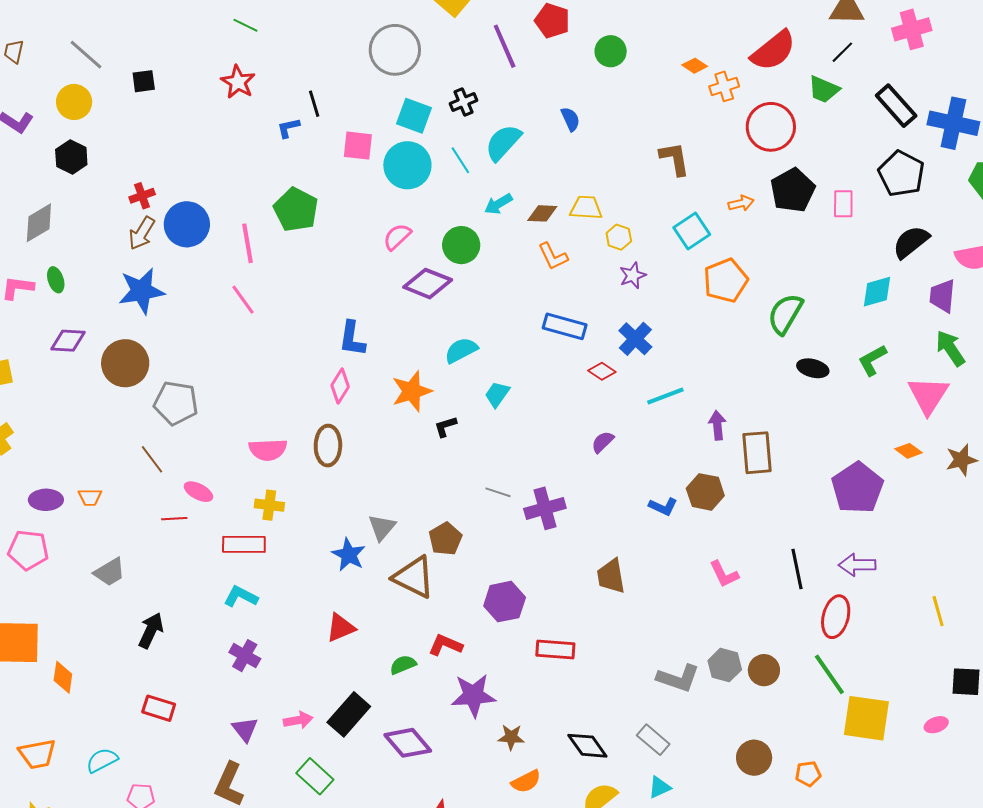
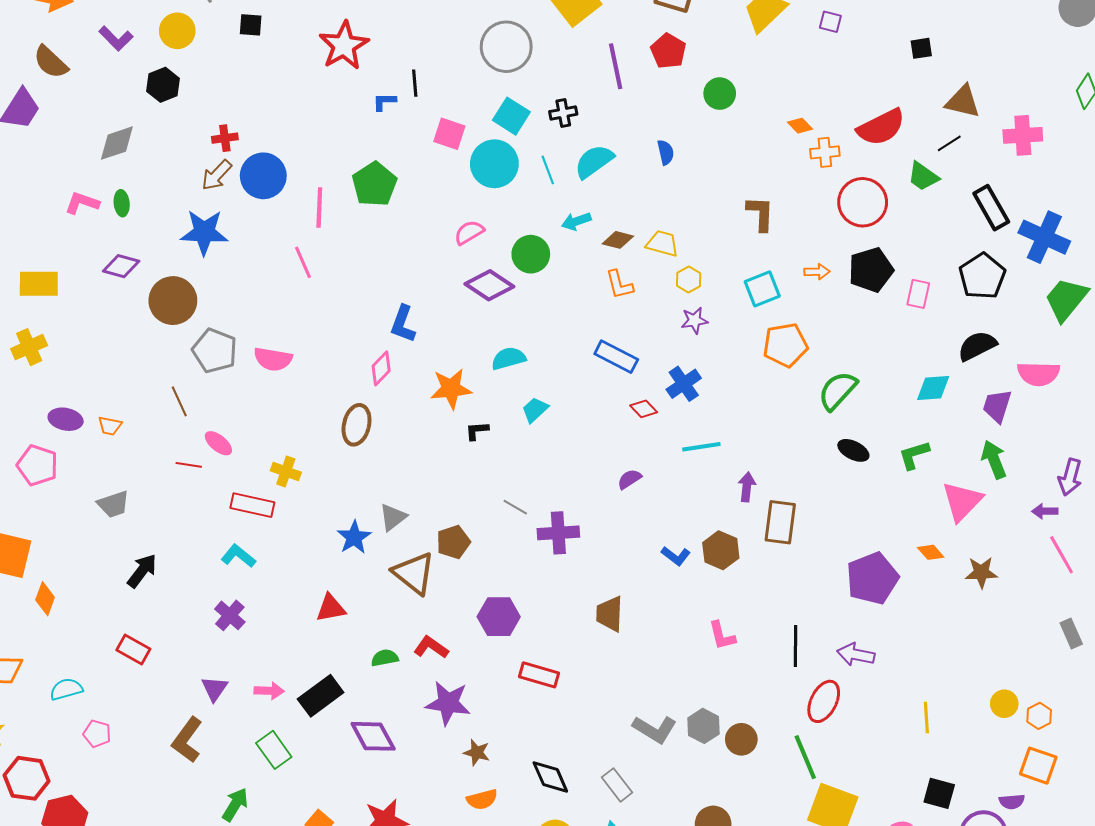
red star: (238, 82) -> (344, 45), size x1.4
pink semicircle: (268, 450) -> (273, 359), moved

